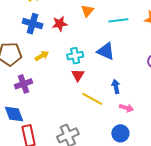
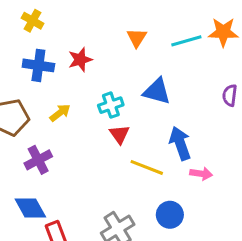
orange triangle: (87, 11) -> (137, 38), moved
cyan line: (118, 20) -> (186, 41), moved
blue arrow: (116, 87) -> (180, 143), size x1.5
blue circle: (120, 133) -> (170, 215), moved

